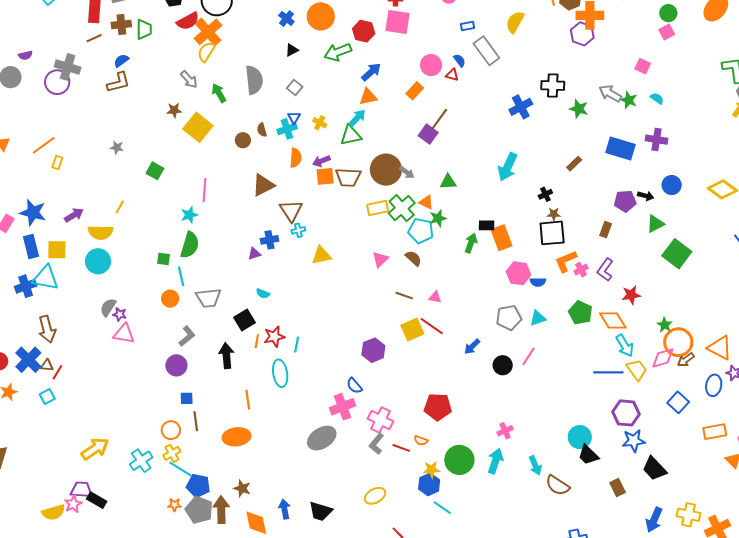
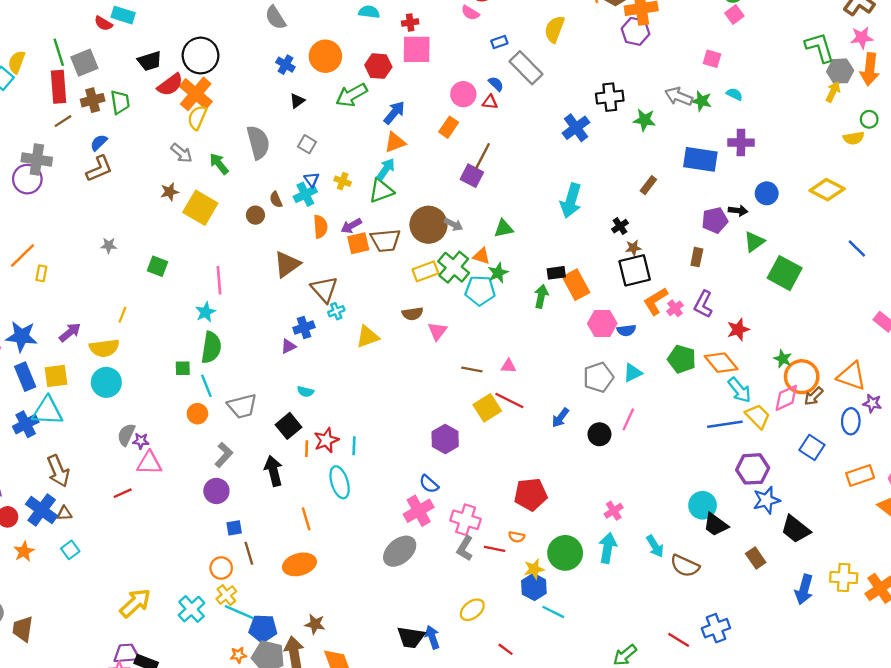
brown semicircle: (413, 258) -> (413, 314), moved, turned 138
red line: (57, 372) -> (123, 493), moved, turned 42
blue arrow: (285, 509) -> (432, 637), moved

